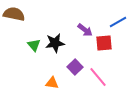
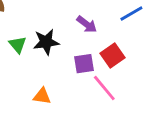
red square: (104, 43) -> (112, 55), moved, turned -30
purple square: (75, 67) -> (84, 64), moved, turned 35

